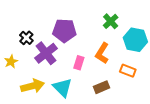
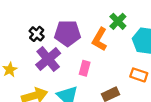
black cross: (26, 38) -> (37, 34), moved
orange L-shape: (102, 53) -> (100, 39), moved

